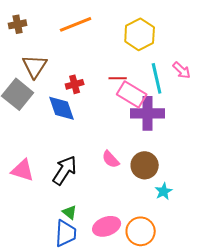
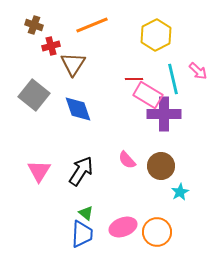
brown cross: (18, 24) -> (34, 25), turned 30
brown triangle: (35, 66) -> (73, 64), moved
red cross: (75, 84) -> (51, 46), moved
pink triangle: (23, 170) -> (39, 171), turned 45

